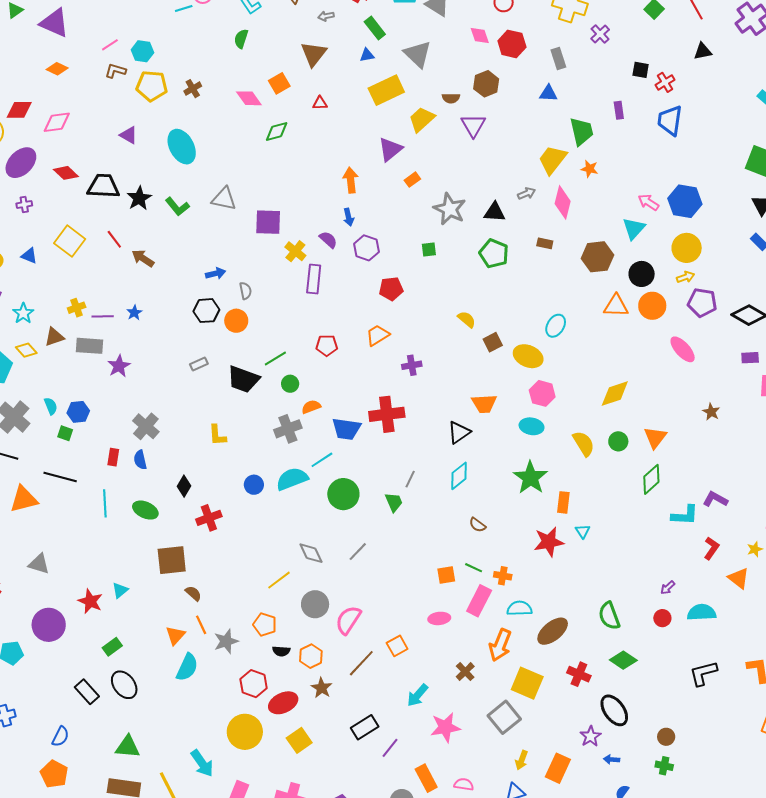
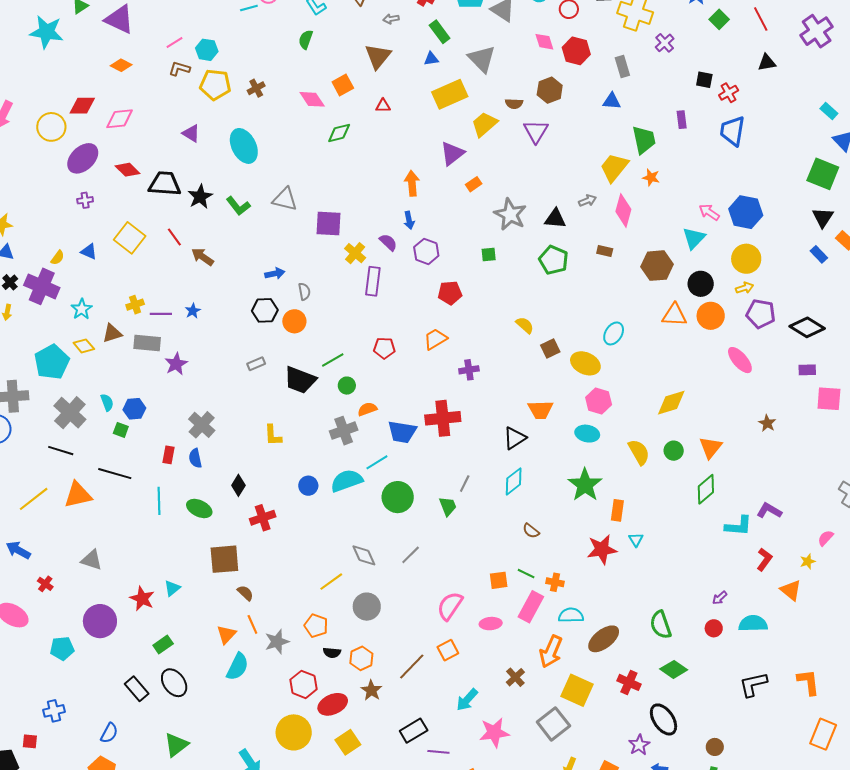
pink semicircle: (348, 620) -> (450, 606), moved
green triangle: (128, 747) -> (176, 745), turned -44
purple line: (390, 748) -> (438, 752), turned 55

